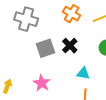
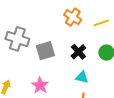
gray cross: (26, 19) -> (17, 39), moved
black cross: (70, 46) -> (78, 52), moved

